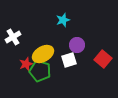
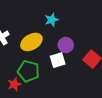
yellow ellipse: (43, 54) -> (31, 42), moved
red star: (26, 64) -> (14, 84), moved

